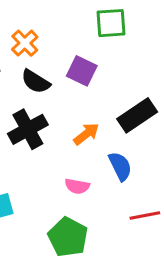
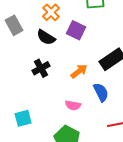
orange cross: (25, 43) -> (51, 12), moved
black cross: (28, 129) -> (41, 68), size x0.7

